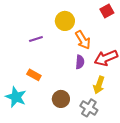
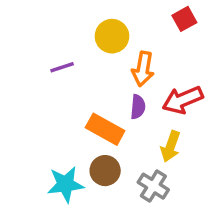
orange arrow: (83, 40) -> (143, 69), turned 42
orange rectangle: (34, 75) -> (105, 129), moved, size x1.5
cyan star: (16, 97) -> (65, 184), moved, turned -30

